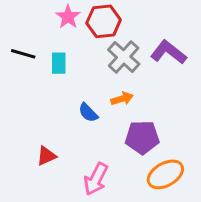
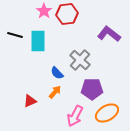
gray cross: (124, 57) -> (80, 60), moved
cyan rectangle: (59, 63) -> (38, 41), size x1.5
orange arrow: (122, 99) -> (55, 92), moved, turned -32
pink arrow: (96, 179) -> (75, 116), moved

